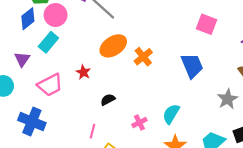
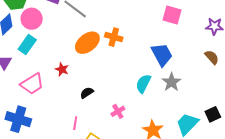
orange cross: (143, 57) -> (114, 37), moved, turned -30
gray star: (228, 99) -> (171, 82), moved
cyan semicircle: (171, 114) -> (143, 84), moved

